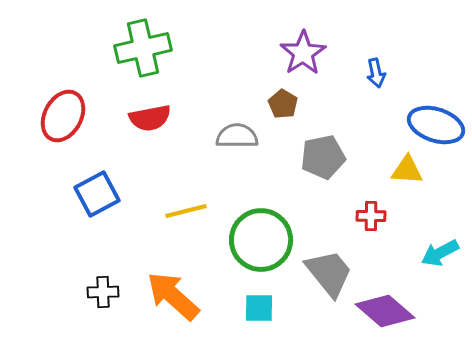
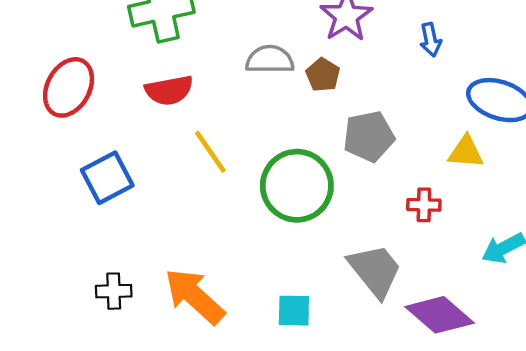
gray semicircle: (237, 136) -> (270, 60), moved
yellow line: (186, 211) -> (210, 152), moved, turned 69
green circle: (261, 240) -> (297, 186), moved

